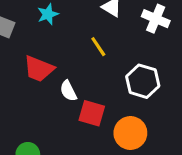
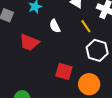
yellow line: (98, 47) -> (86, 26), moved
white semicircle: (68, 91) -> (55, 26), moved

